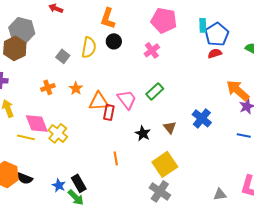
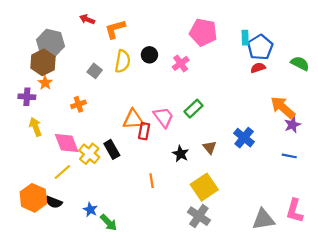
orange L-shape: (108, 18) -> (115, 29), moved, turned 55
pink cross: (152, 50) -> (181, 63), moved
orange star: (76, 88) -> (45, 83), moved
yellow line: (26, 137) -> (62, 172), moved, turned -54
black rectangle: (79, 183) -> (112, 149), moved
gray triangle: (220, 194) -> (263, 219), size x1.6

